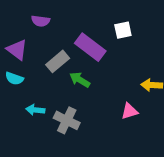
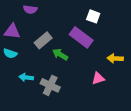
white square: (123, 30) -> (93, 16), turned 32
purple rectangle: (90, 47) -> (81, 37), moved
purple triangle: (17, 50) -> (12, 31), turned -30

